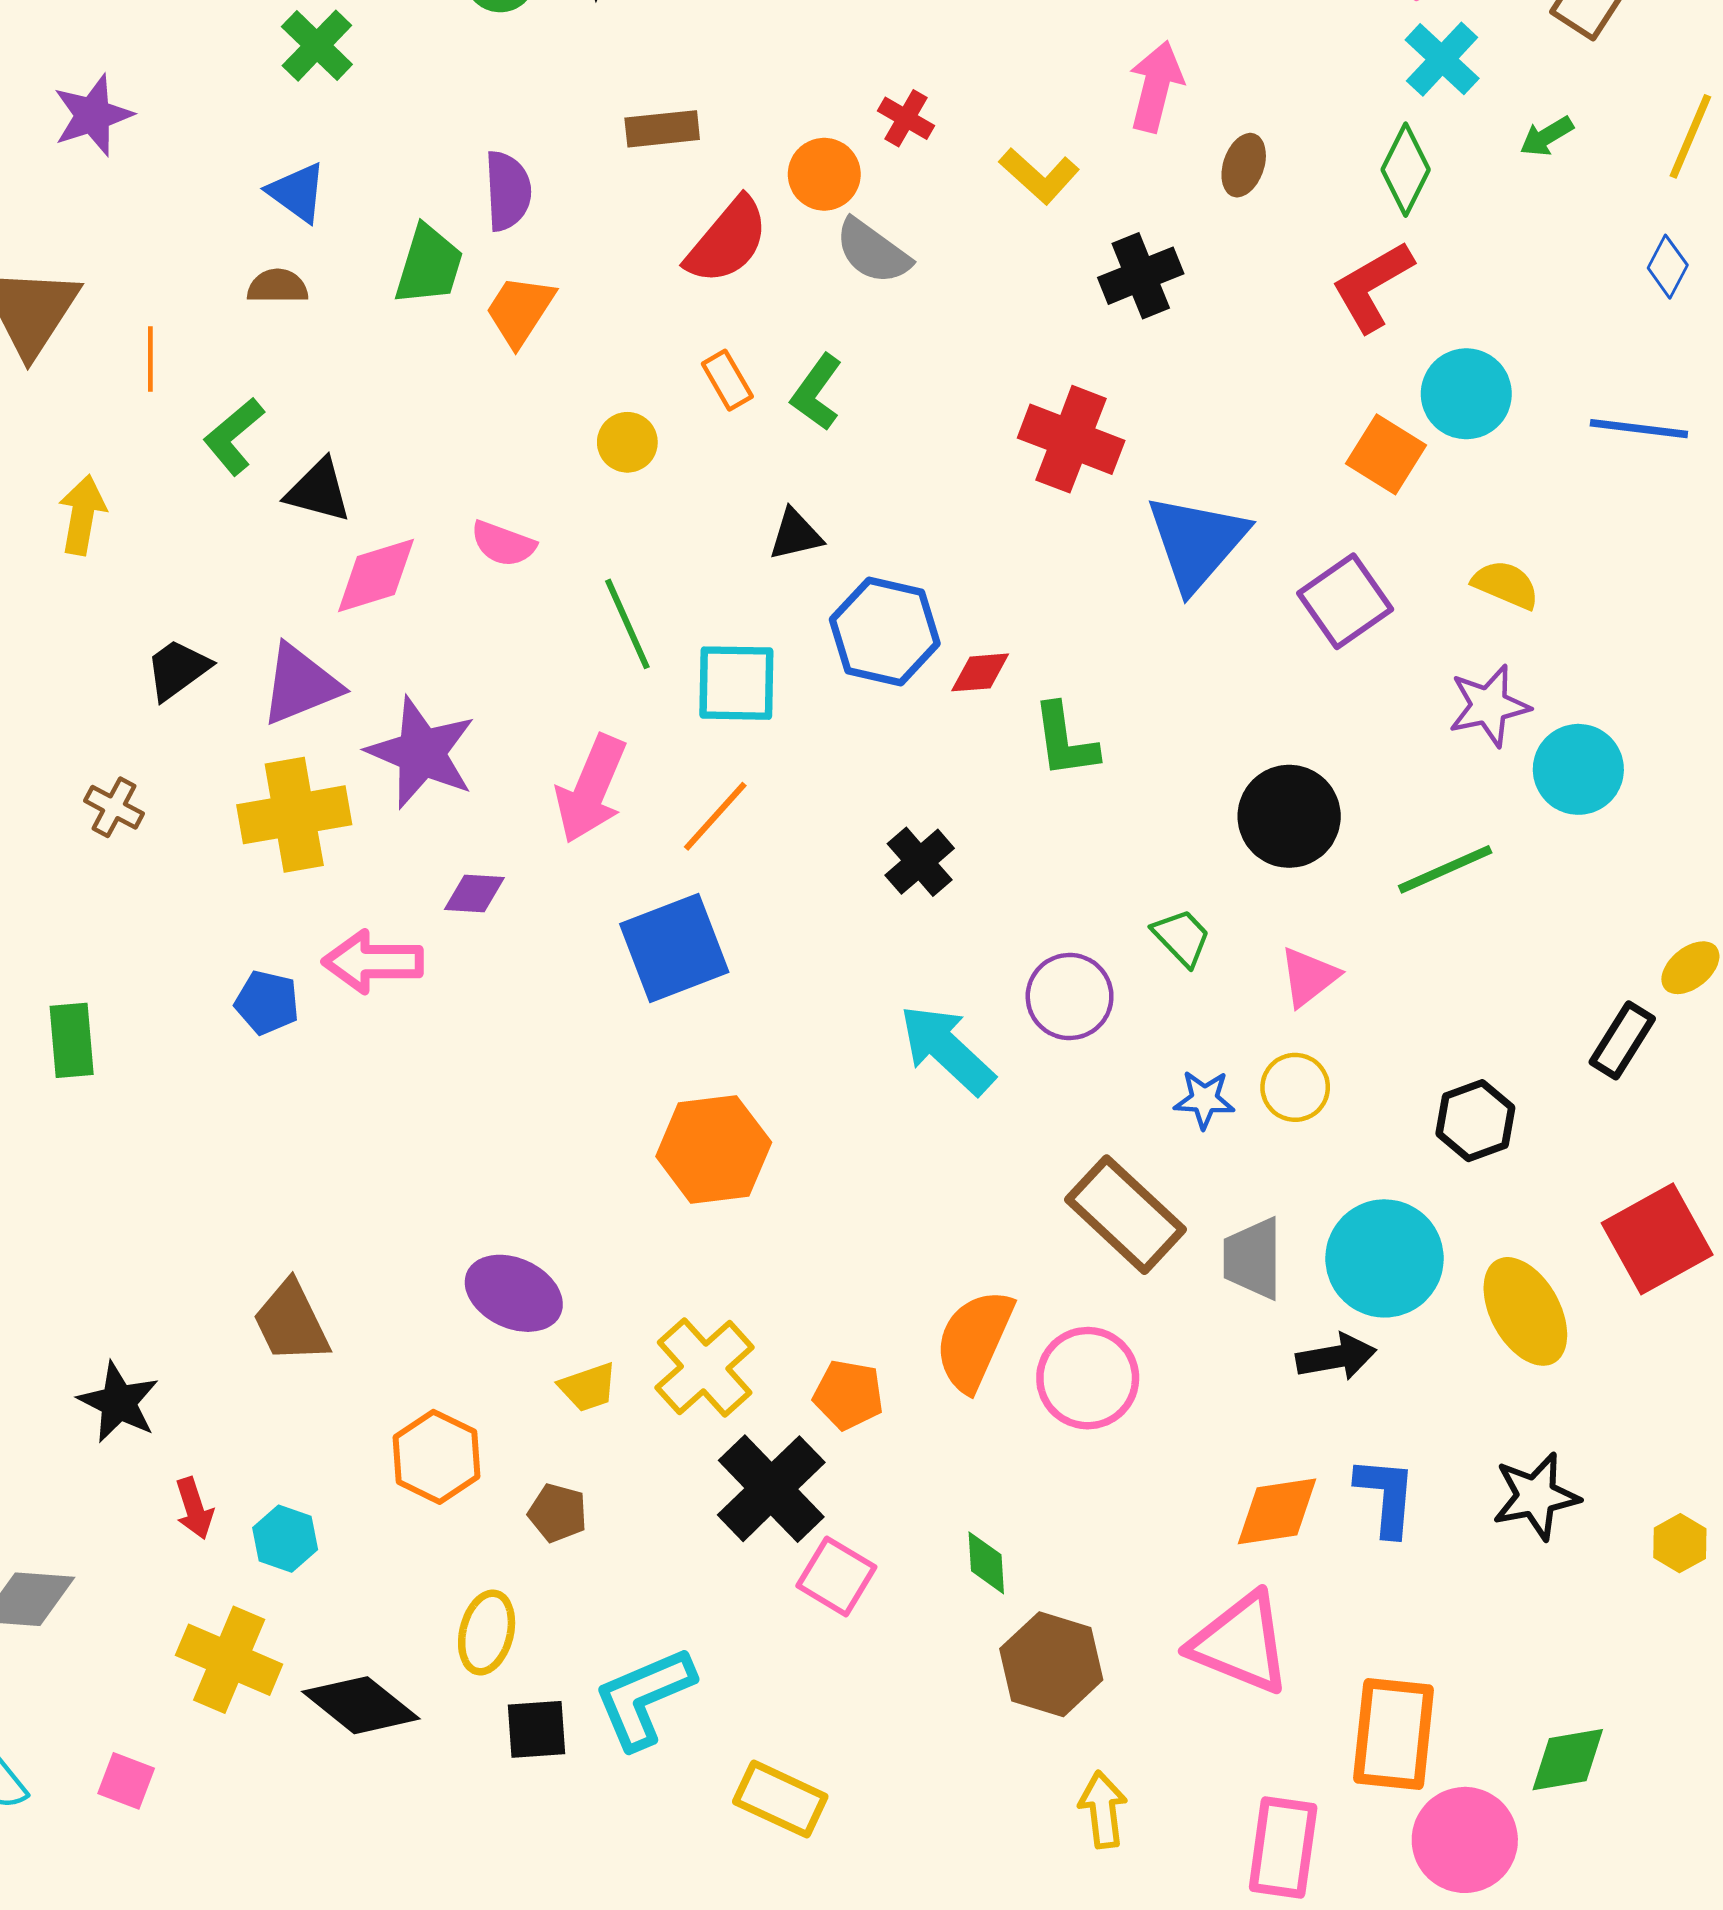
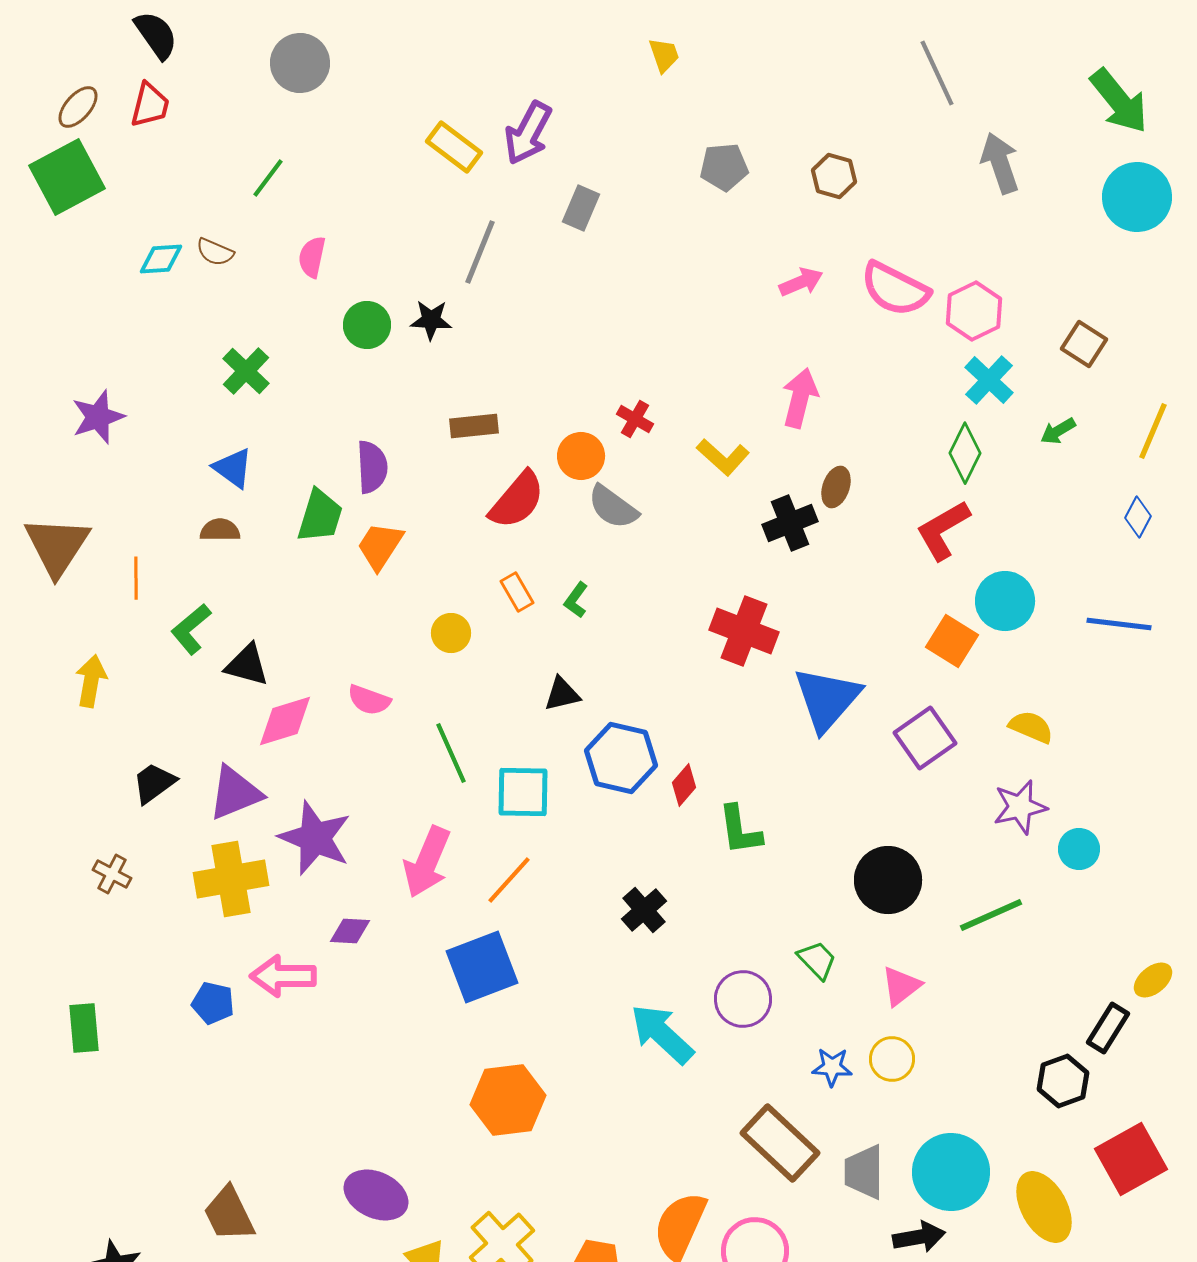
brown ellipse: (1244, 165) -> (836, 487), moved
green L-shape: (817, 392) -> (576, 600), size x0.7
red diamond: (980, 672) -> (684, 785), turned -45
cyan circle: (1578, 769) -> (1079, 849), size x0.7
black hexagon: (1475, 1121) -> (1063, 1081), moved

